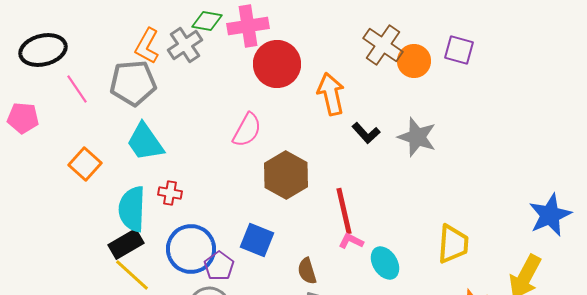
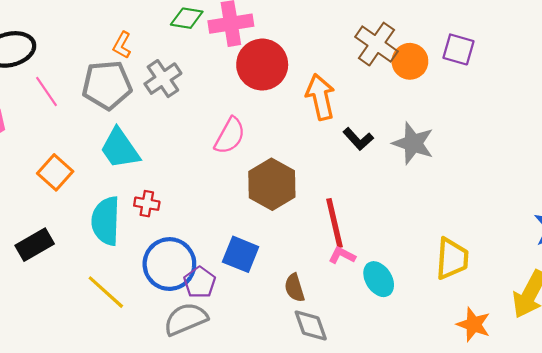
gray cross: (185, 45) -> (163, 79), moved
orange L-shape: (147, 46) -> (122, 45), size x0.7
black rectangle: (126, 244) -> (35, 245), moved

